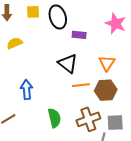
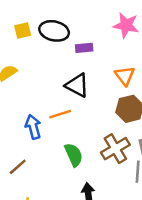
black ellipse: (58, 17) -> (54, 31), turned -50
orange line: (81, 85) -> (60, 114), moved

